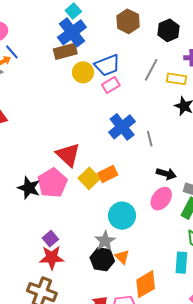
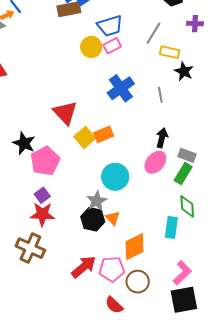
yellow circle: (83, 72) -> (91, 47), moved
yellow rectangle: (177, 79) -> (170, 52), moved
gray line: (150, 139) -> (160, 95), moved
black arrow: (166, 174) -> (162, 138), turned -96
pink pentagon: (52, 183) -> (45, 161), moved

